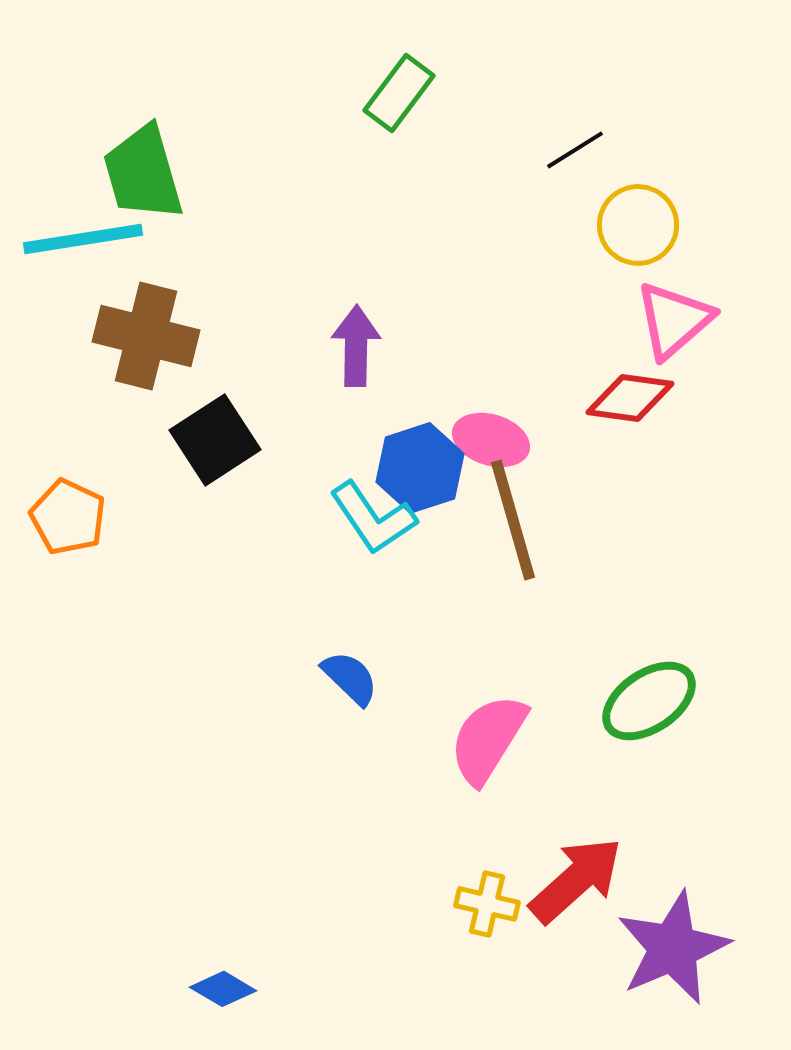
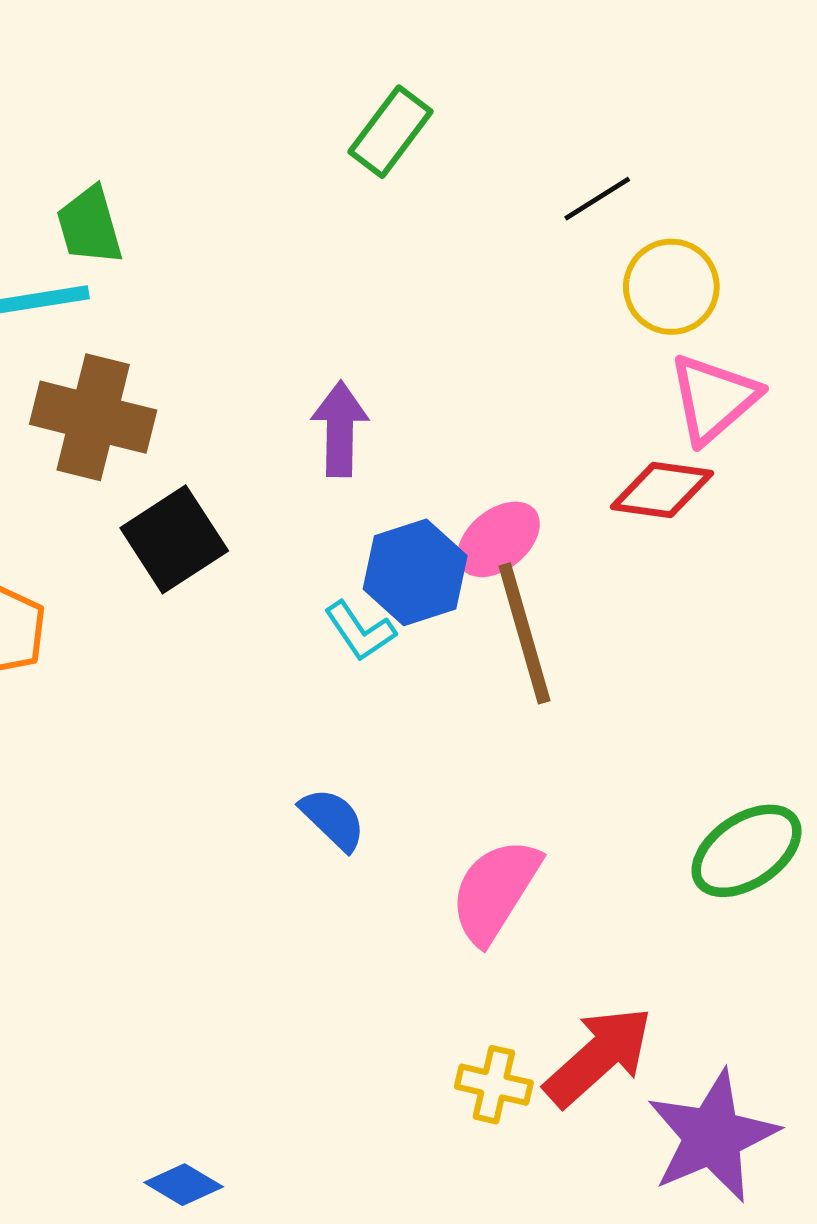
green trapezoid: (143, 173) -> (90, 226), size x0.7
pink ellipse: (491, 440) -> (499, 539), turned -56
cyan L-shape: (373, 518) -> (360, 631), size x0.7
green ellipse: (649, 701) -> (747, 851), moved

